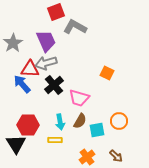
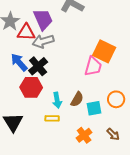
red triangle: (30, 69) -> (26, 32), moved
orange square: (107, 73) -> (104, 51), size x1.6
black cross: (54, 85) -> (38, 66), moved
pink trapezoid: (79, 98) -> (93, 66), moved, turned -90
red hexagon: (28, 125) -> (31, 87), moved

